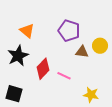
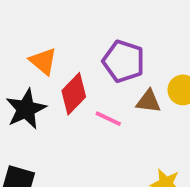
red diamond: (43, 69) -> (74, 94), moved
pink line: (64, 76) -> (108, 119), moved

